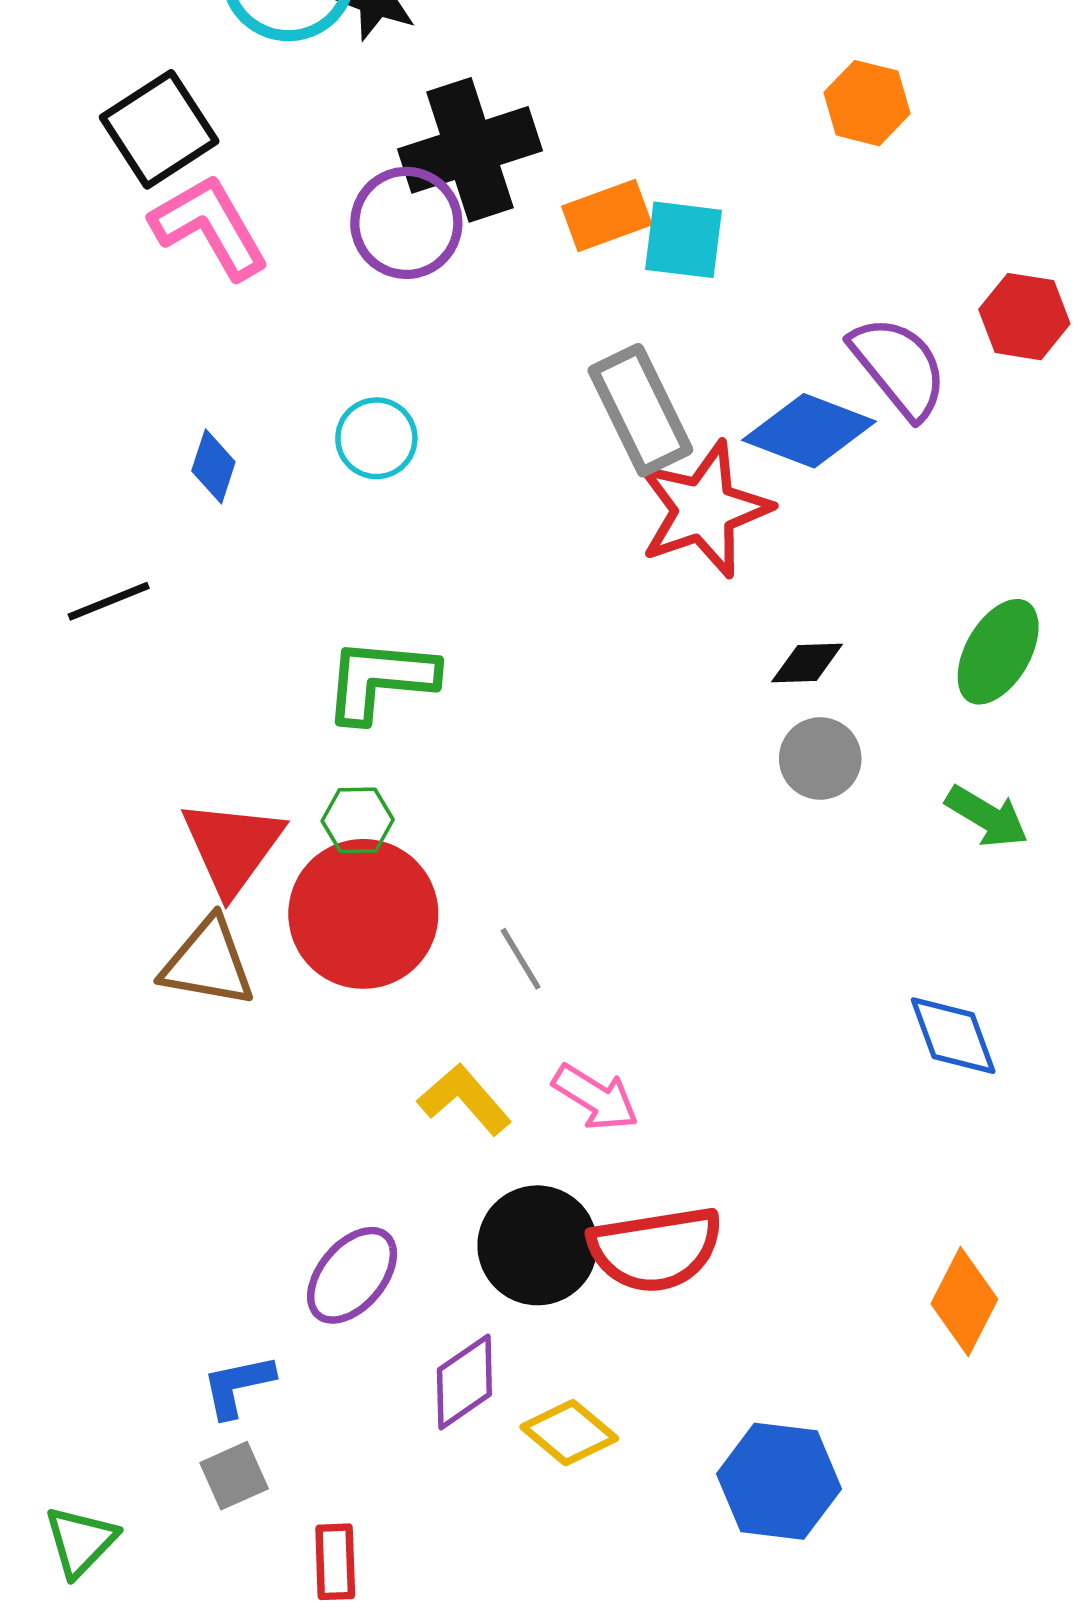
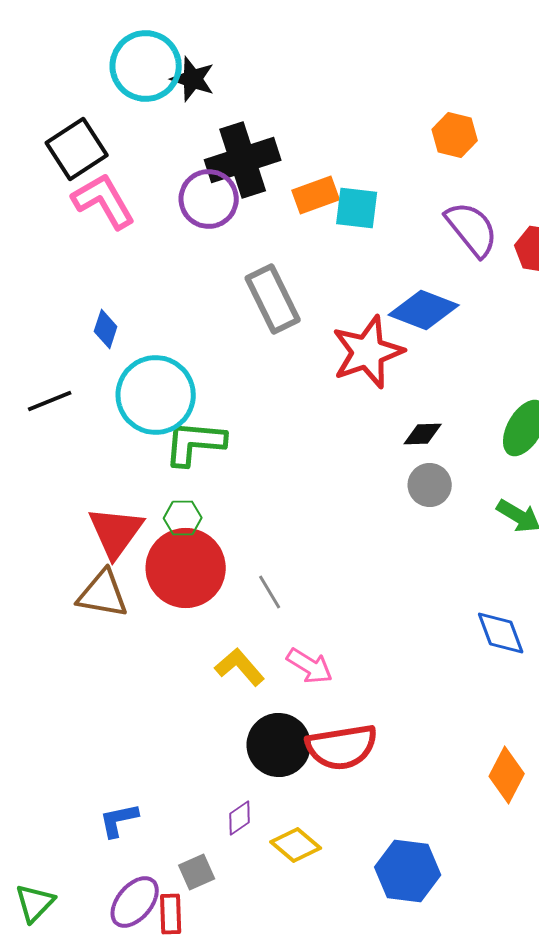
purple semicircle: (899, 367) -> (472, 229), moved
gray rectangle: (640, 410) -> (273, 299), moved
cyan circle: (376, 438) -> (156, 395), moved, size x1.8
purple ellipse: (352, 1275) -> (135, 902), moved
purple diamond: (464, 1382) -> (240, 818), size x0.7
gray square: (234, 1476) -> (197, 872), moved

